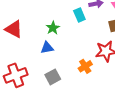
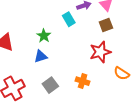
orange cross: (85, 66) -> (83, 81), moved, turned -32

